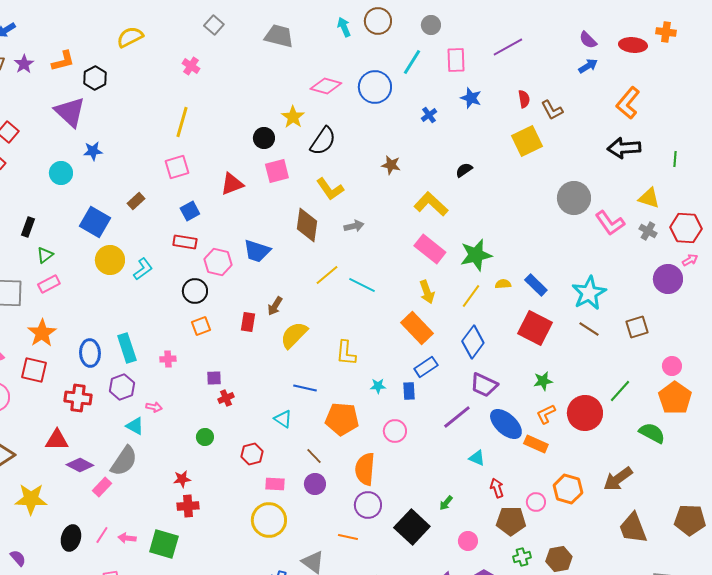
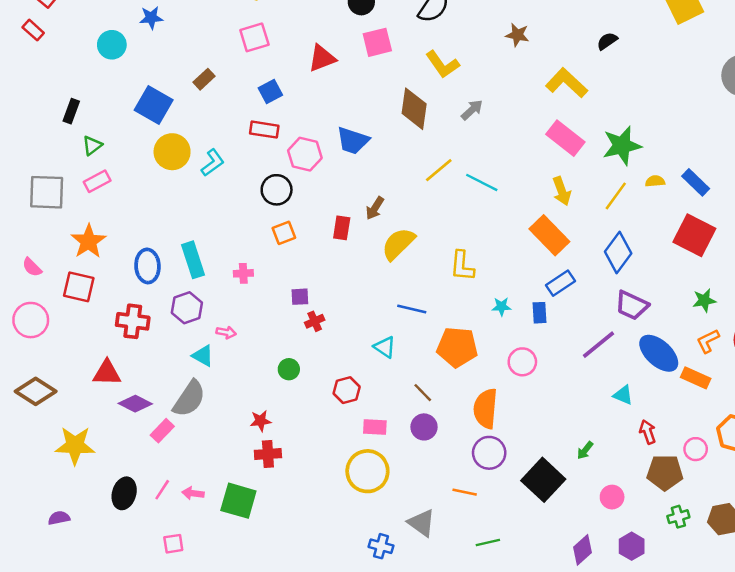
gray arrow: (354, 226) -> (472, 110), turned -30
purple semicircle: (18, 558) -> (59, 518), turned -60

